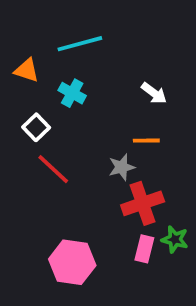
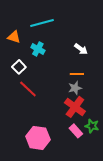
gray star: (122, 167) -> (75, 88), moved
red cross: (143, 203) -> (75, 107), turned -35
pink rectangle: (144, 249) -> (76, 131), turned -56

